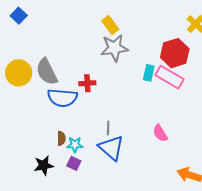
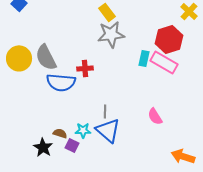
brown semicircle: (61, 138) -> (60, 133), moved, turned -72
cyan star: (75, 145) -> (83, 130), moved
black star: (44, 165) -> (43, 147), turned -30

